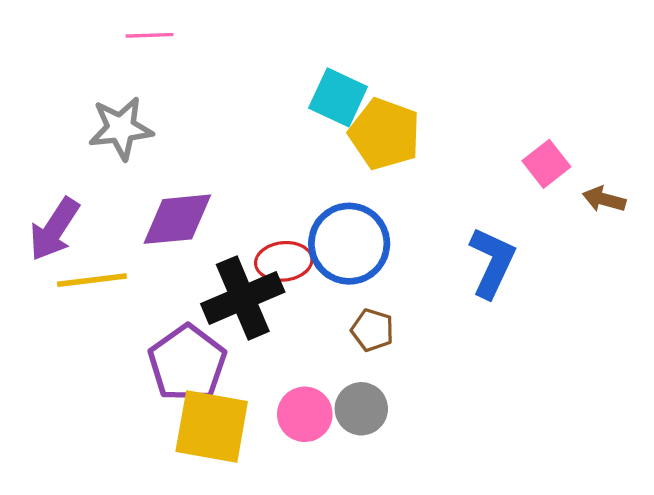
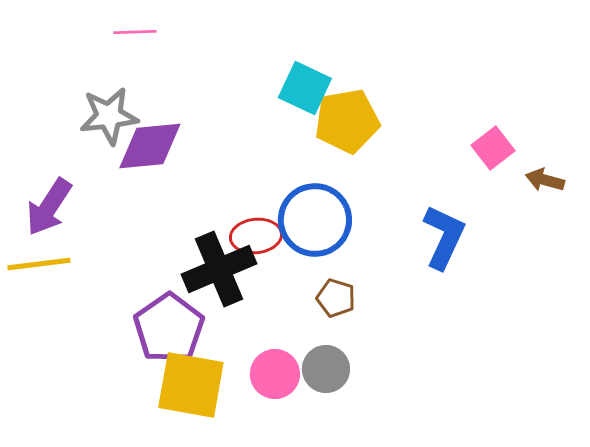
yellow pentagon: (385, 134) -> (347, 121), turned -30
purple diamond: (177, 219) -> (150, 146), moved
yellow line: (92, 280) -> (39, 264), moved

